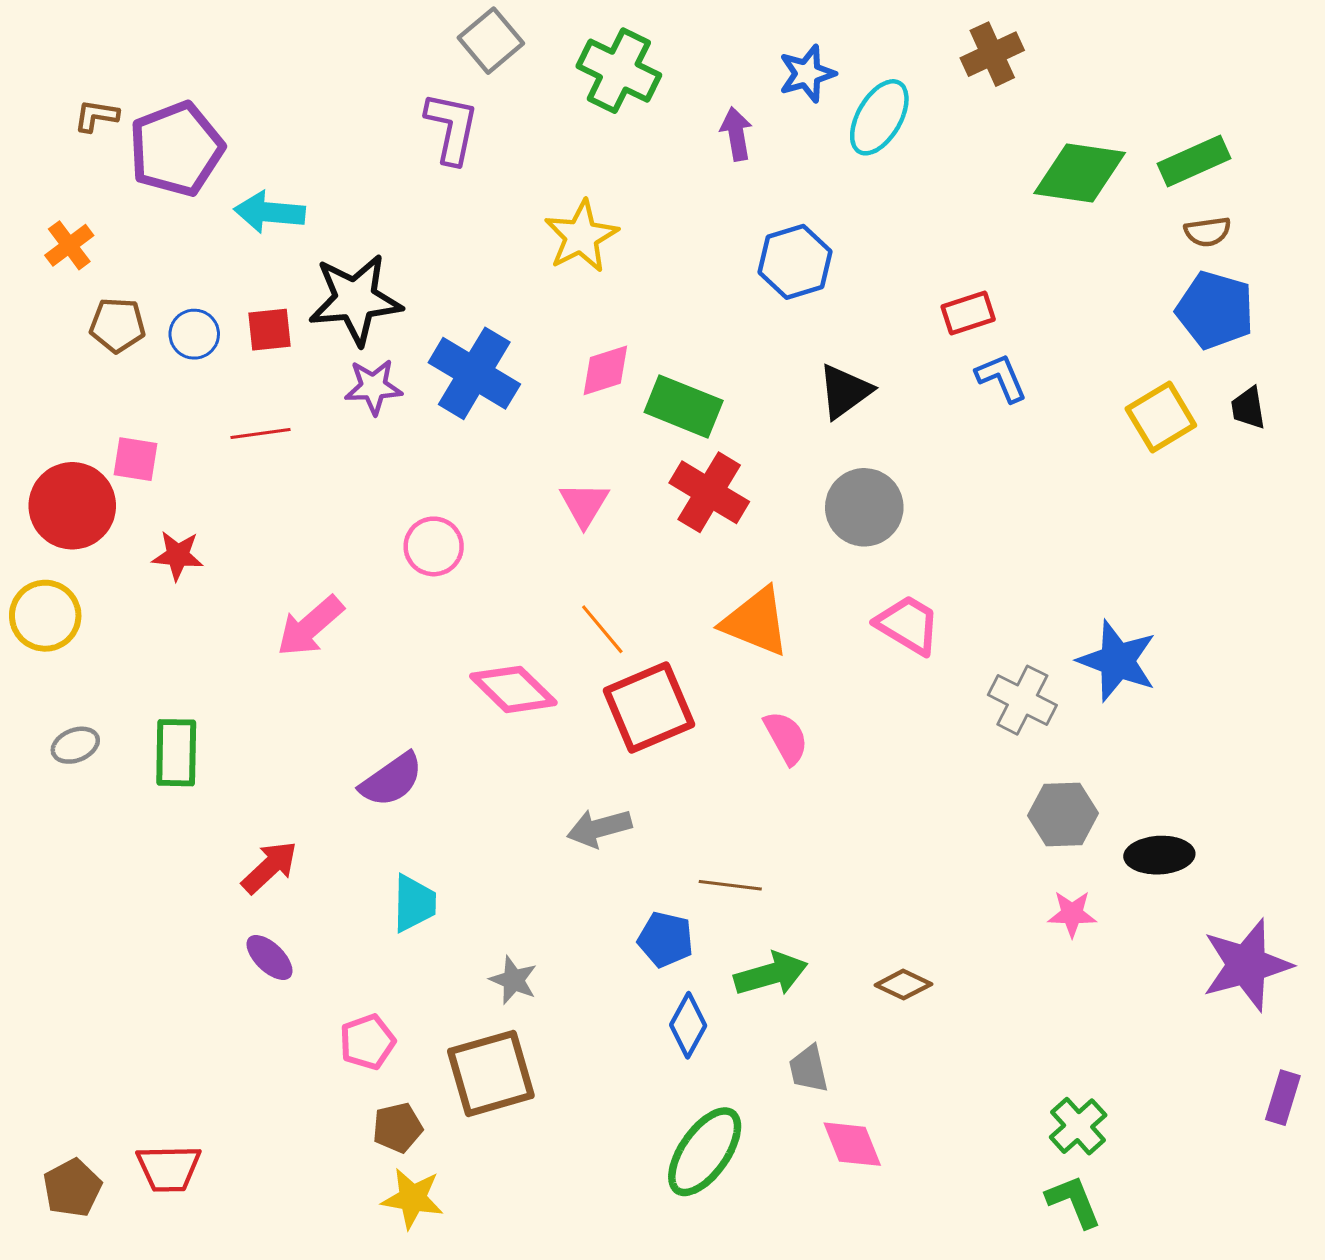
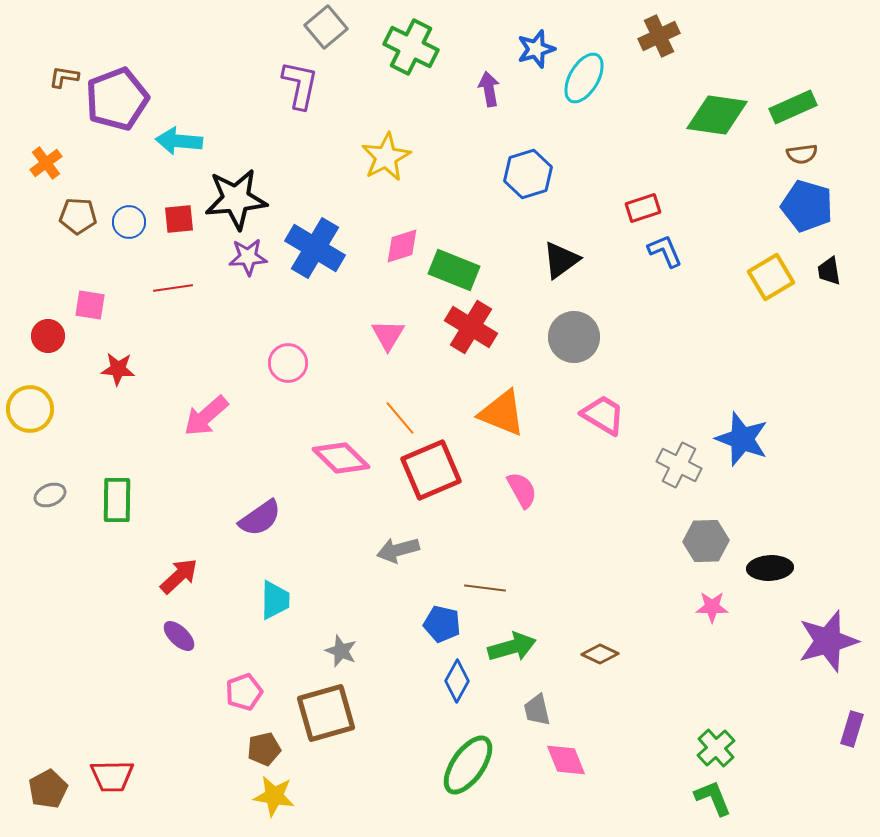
red circle: (72, 506) -> (48, 336), size x0.6

